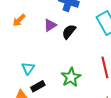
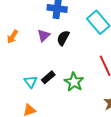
black rectangle: (38, 86) -> (48, 77), moved

